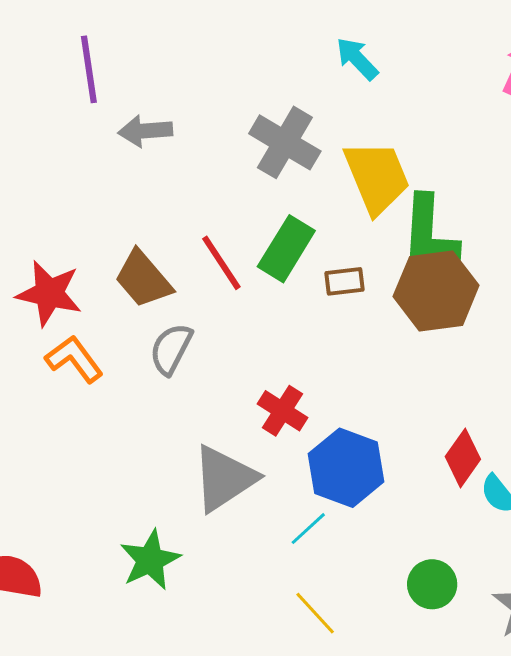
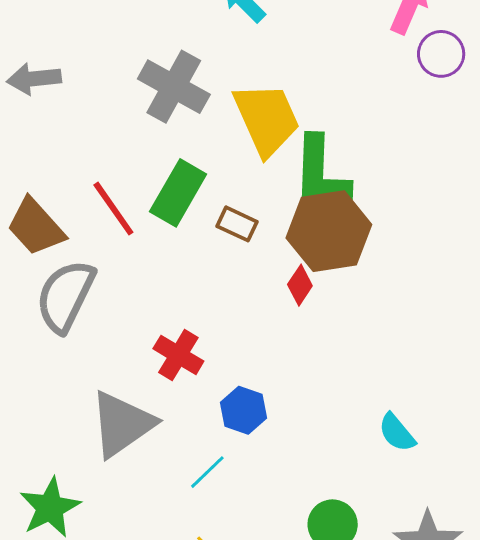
brown rectangle: (344, 281) -> (237, 224), turned 33
gray semicircle: (171, 349) -> (65, 296), size x1.4
red diamond: (463, 458) -> (300, 285), moved, size x0.7
blue hexagon: (346, 468) -> (244, 410), size x0.6

